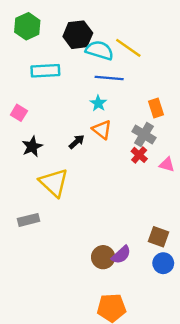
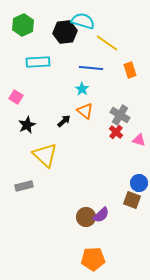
cyan semicircle: (99, 50) -> (83, 21), moved
orange rectangle: (156, 108) -> (130, 70), moved
blue circle: (163, 263) -> (139, 183), moved

